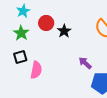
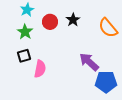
black star: (64, 31) -> (73, 20), moved
purple arrow: (85, 63) -> (89, 62), size x1.5

